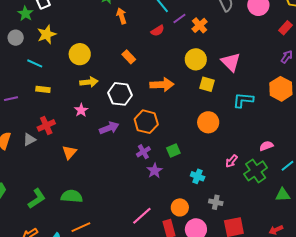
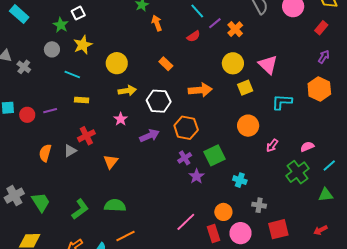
yellow square: (207, 84) -> (245, 88), turned -35
green square: (173, 151) -> (215, 155), size x1.5
pink arrow: (231, 161) -> (272, 145), moved

